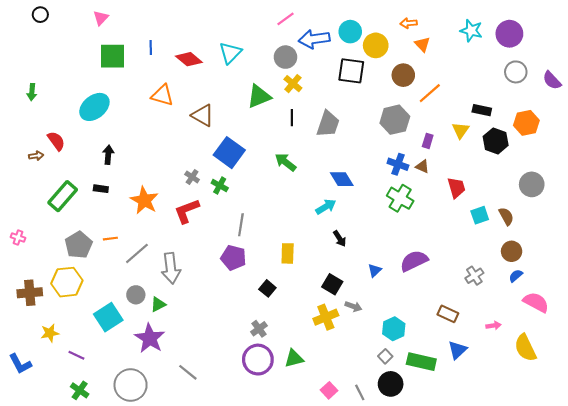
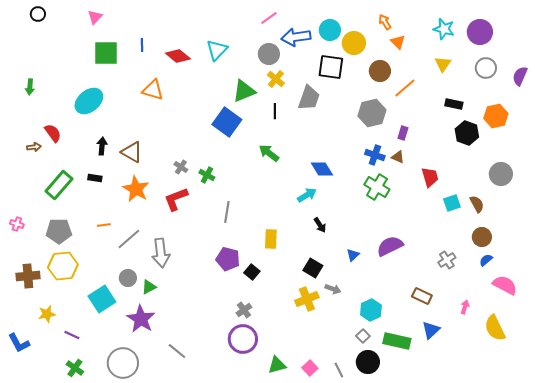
orange arrow: (409, 23) -> (385, 22), turned 63
purple semicircle: (552, 80) -> (520, 76), turned 66
brown triangle: (203, 115) -> (132, 152), moved
gray trapezoid: (328, 124) -> (309, 98), moved
yellow triangle: (461, 130) -> (443, 64), moved
blue square: (229, 153) -> (227, 122), moved
gray pentagon: (79, 245) -> (59, 231), moved, turned 30
purple pentagon: (233, 258) -> (228, 259), moved
pink arrow: (494, 326) -> (465, 307), turned -64
green triangle: (294, 358) -> (277, 365), moved

